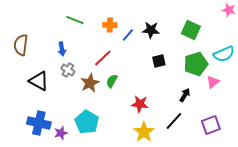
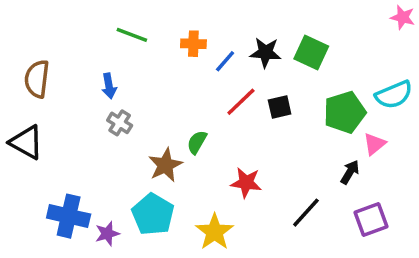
green square: (191, 30) -> (311, 53), moved
red line: (103, 58) -> (241, 102), moved
black triangle: (39, 81) -> (26, 142), moved
brown star: (90, 83) -> (165, 165), moved
black arrow: (185, 95) -> (350, 172), moved
yellow star: (144, 132) -> (215, 232), moved

